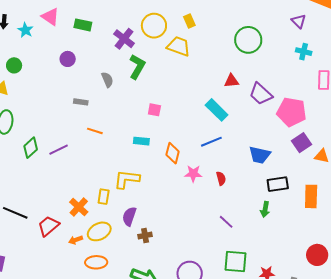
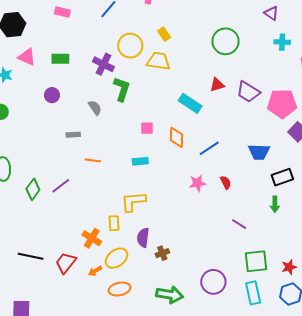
cyan rectangle: (217, 110) -> (190, 103), moved
orange diamond: (173, 153) -> (176, 137), moved

